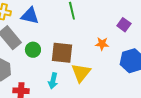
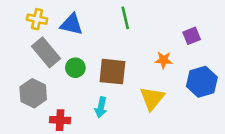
purple square: (124, 25) -> (192, 36), turned 32
yellow triangle: (81, 73) -> (152, 98), moved

